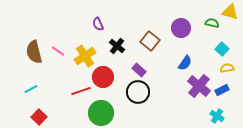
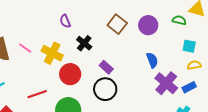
brown square: (150, 41) -> (117, 24), moved
cyan square: (222, 49) -> (189, 46), turned -32
yellow cross: (85, 56) -> (52, 53), turned -30
blue semicircle: (185, 63) -> (152, 60), turned -56
red line: (81, 91) -> (37, 94), moved

